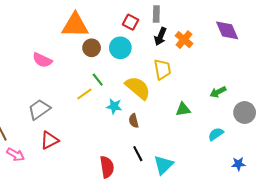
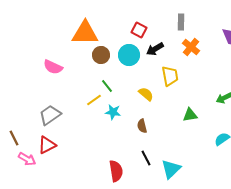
gray rectangle: (156, 14) -> (181, 22), moved
black arrow: (160, 37) -> (155, 49), moved, turned 36
yellow semicircle: (138, 88) -> (146, 94), size x0.6
cyan star: (114, 106) -> (113, 112), moved
red triangle: (49, 140) -> (47, 145), moved

